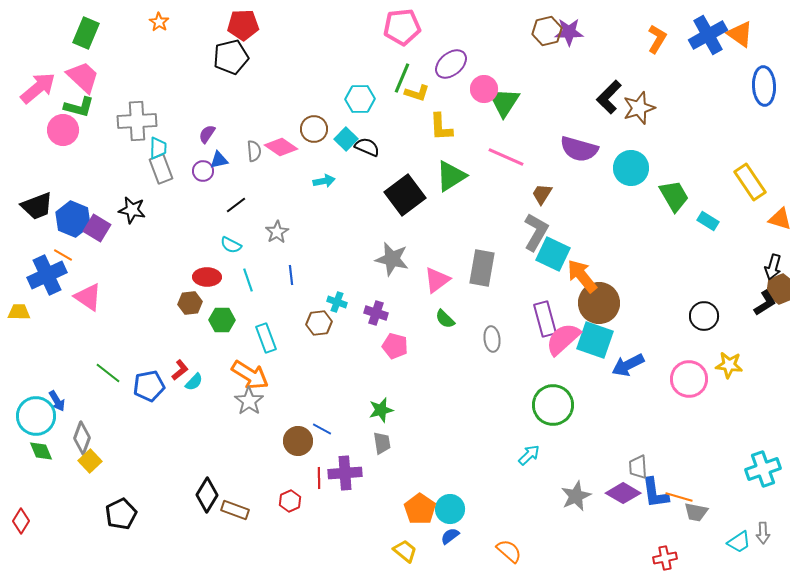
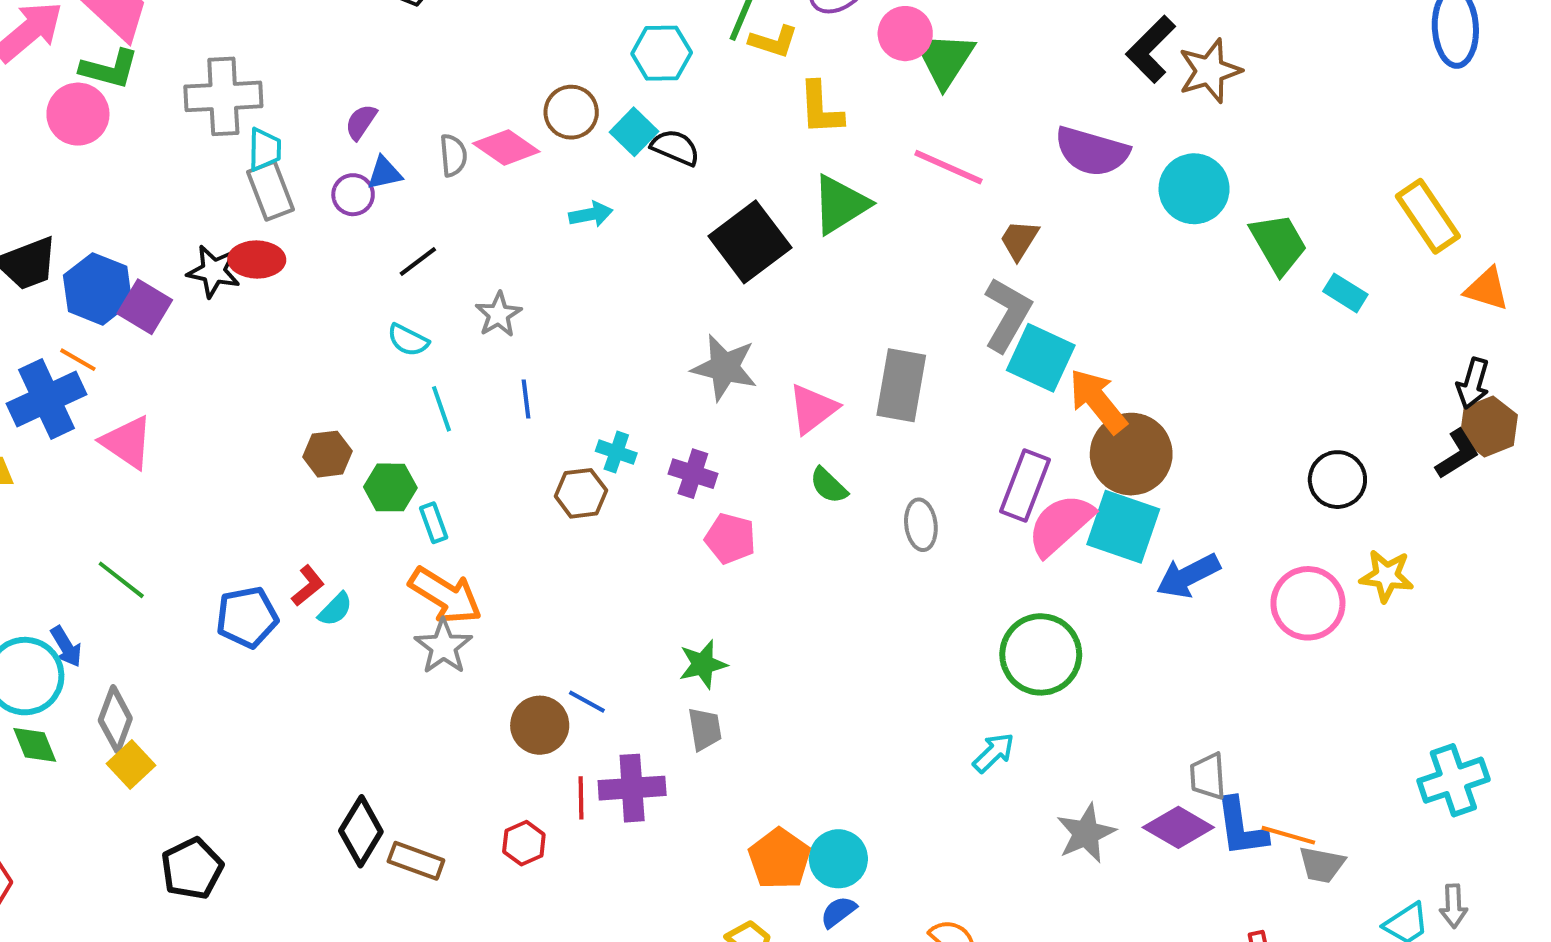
red ellipse: (207, 277) -> (257, 259), moved
purple rectangle: (545, 319) -> (1025, 485), turned 36
cyan rectangle: (266, 338) -> (434, 523), moved, size x0.7
green line: (108, 373) -> (121, 580), moved

